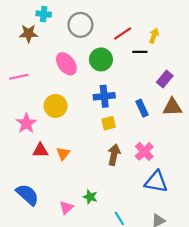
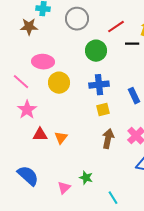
pink ellipse: (66, 64) -> (43, 62), moved, turned -50
pink line: (19, 77) -> (21, 82), moved, turned 54
yellow circle: (56, 106) -> (59, 83), moved

